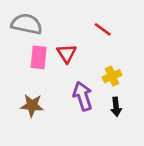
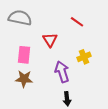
pink rectangle: (39, 57) -> (24, 55), moved
black arrow: (116, 107) -> (67, 99), moved

